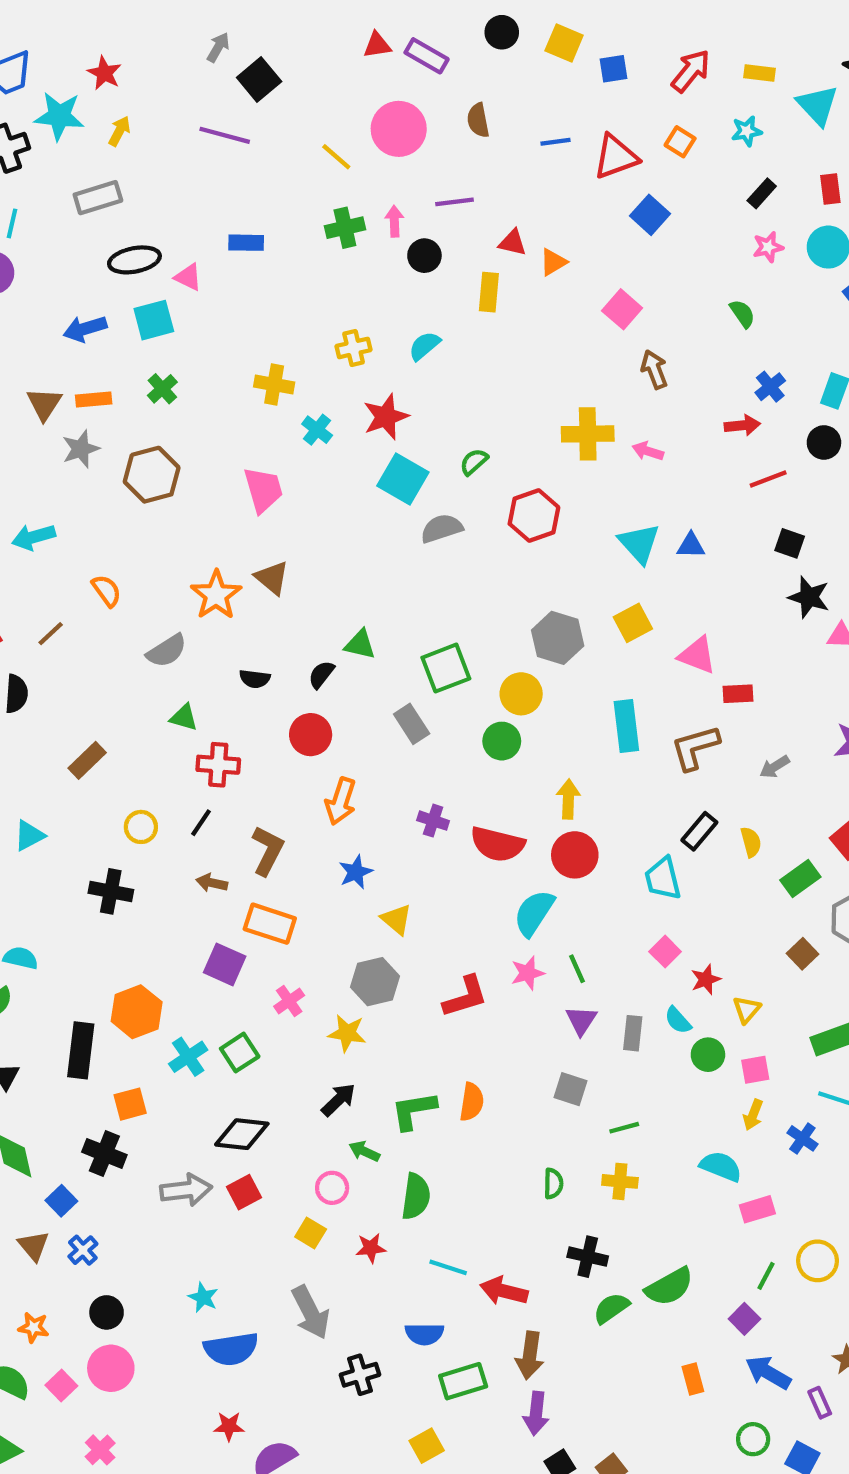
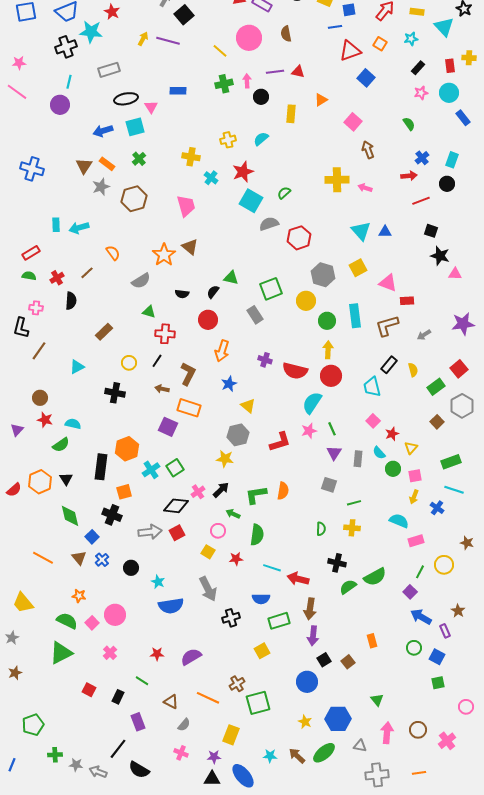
yellow arrow: (119, 131) -> (143, 39), moved
blue line: (555, 142) -> (335, 27), moved
red triangle: (513, 243) -> (298, 72), moved
pink triangle: (188, 277) -> (151, 107), turned 32
orange rectangle: (94, 400) -> (107, 164), turned 42
red hexagon: (534, 516) -> (299, 238), moved
green circle: (502, 741) -> (327, 321), moved
pink cross: (289, 1001) -> (198, 492), moved
black circle: (107, 1312) -> (131, 568), moved
orange rectangle: (693, 1379) -> (372, 641), moved
red star: (229, 1426) -> (157, 654), moved

